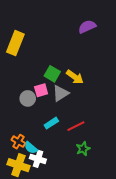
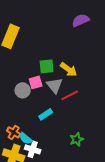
green square: (52, 74) -> (47, 66), turned -35
gray triangle: (61, 93) -> (55, 85), turned -36
red line: (76, 126) -> (70, 95), moved

